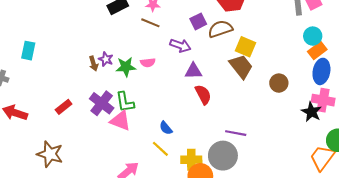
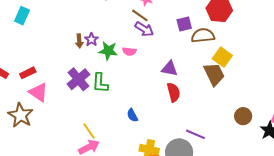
purple arrow: (180, 46) -> (144, 29), moved
brown circle: (279, 83) -> (243, 116), moved
red rectangle: (64, 107) -> (28, 73), moved
pink triangle: (120, 121) -> (38, 92), moved
yellow line: (160, 149) -> (89, 131), moved

